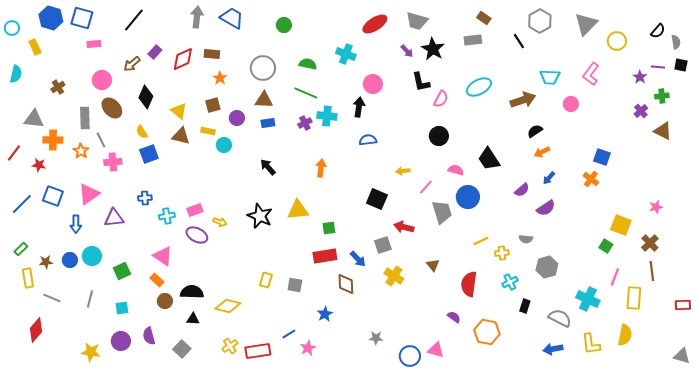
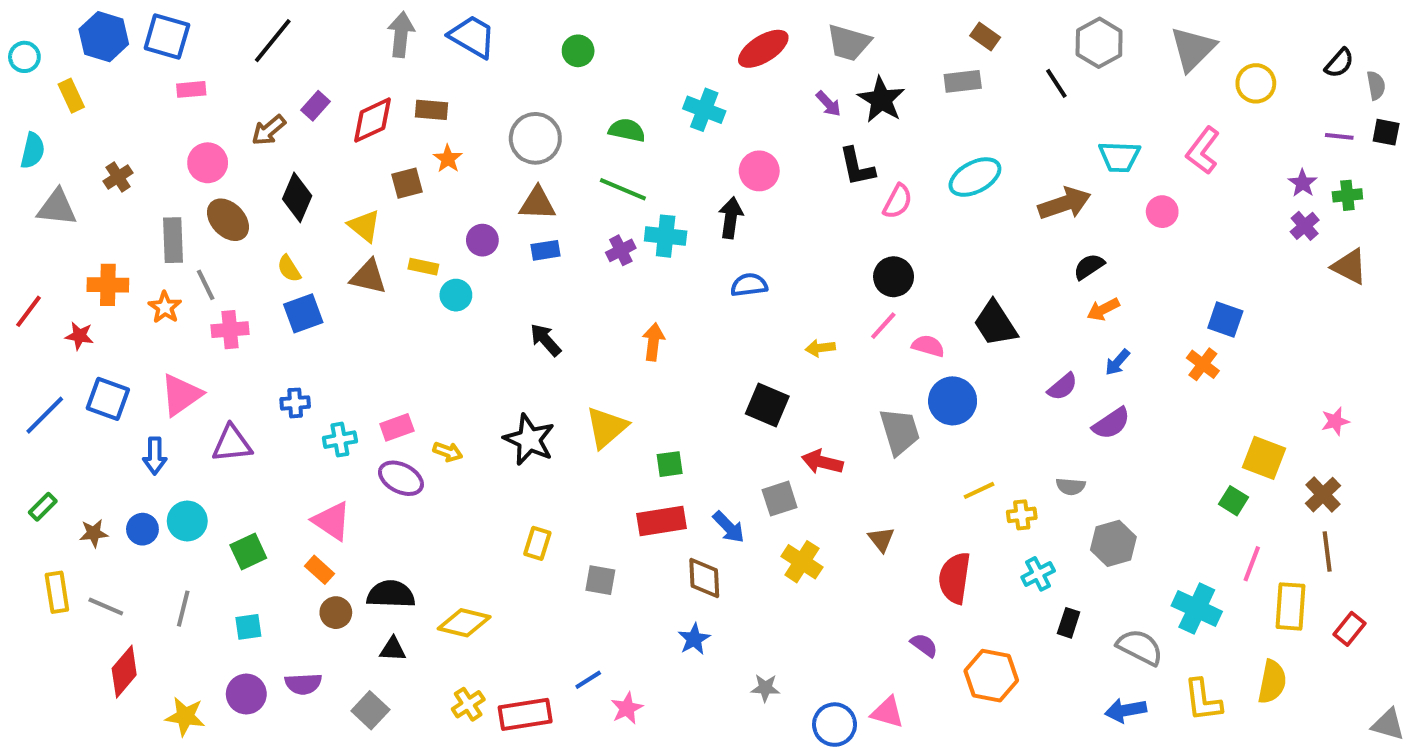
purple star: (640, 77) -> (1303, 183), moved
brown square: (213, 105) -> (407, 183), moved
gray triangle: (34, 119) -> (57, 208), moved
pink line: (426, 187) -> (883, 326), moved
yellow triangle: (298, 210) -> (607, 427), turned -35
yellow rectangle: (28, 278) -> (57, 592), moved
yellow rectangle: (266, 280) -> (537, 543), moved
red rectangle: (683, 305) -> (1349, 629), moved, turned -49
blue star: (325, 314) -> (694, 639), moved
red diamond: (36, 330) -> (124, 672), moved
purple semicircle: (149, 336) -> (303, 684), turned -78

